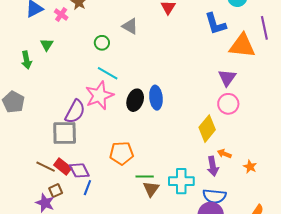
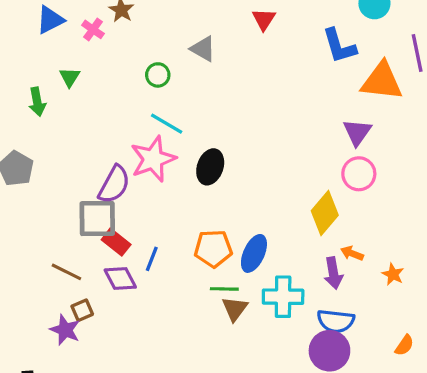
blue ellipse: (156, 98) -> (254, 253), moved, turned 30
orange pentagon: (121, 153) -> (213, 248), moved
red rectangle: (63, 166) -> (116, 242), moved
blue line: (87, 188) -> (152, 259), moved

